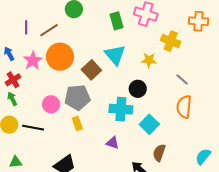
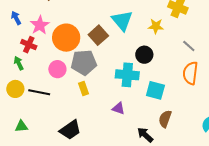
orange circle: (60, 57) -> (66, 38), moved
red cross: (13, 80) -> (29, 45), moved, turned -35
cyan square: (149, 124) -> (155, 90), turned -30

